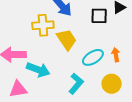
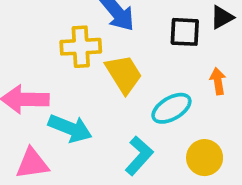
orange arrow: (116, 55) -> (218, 81), moved

